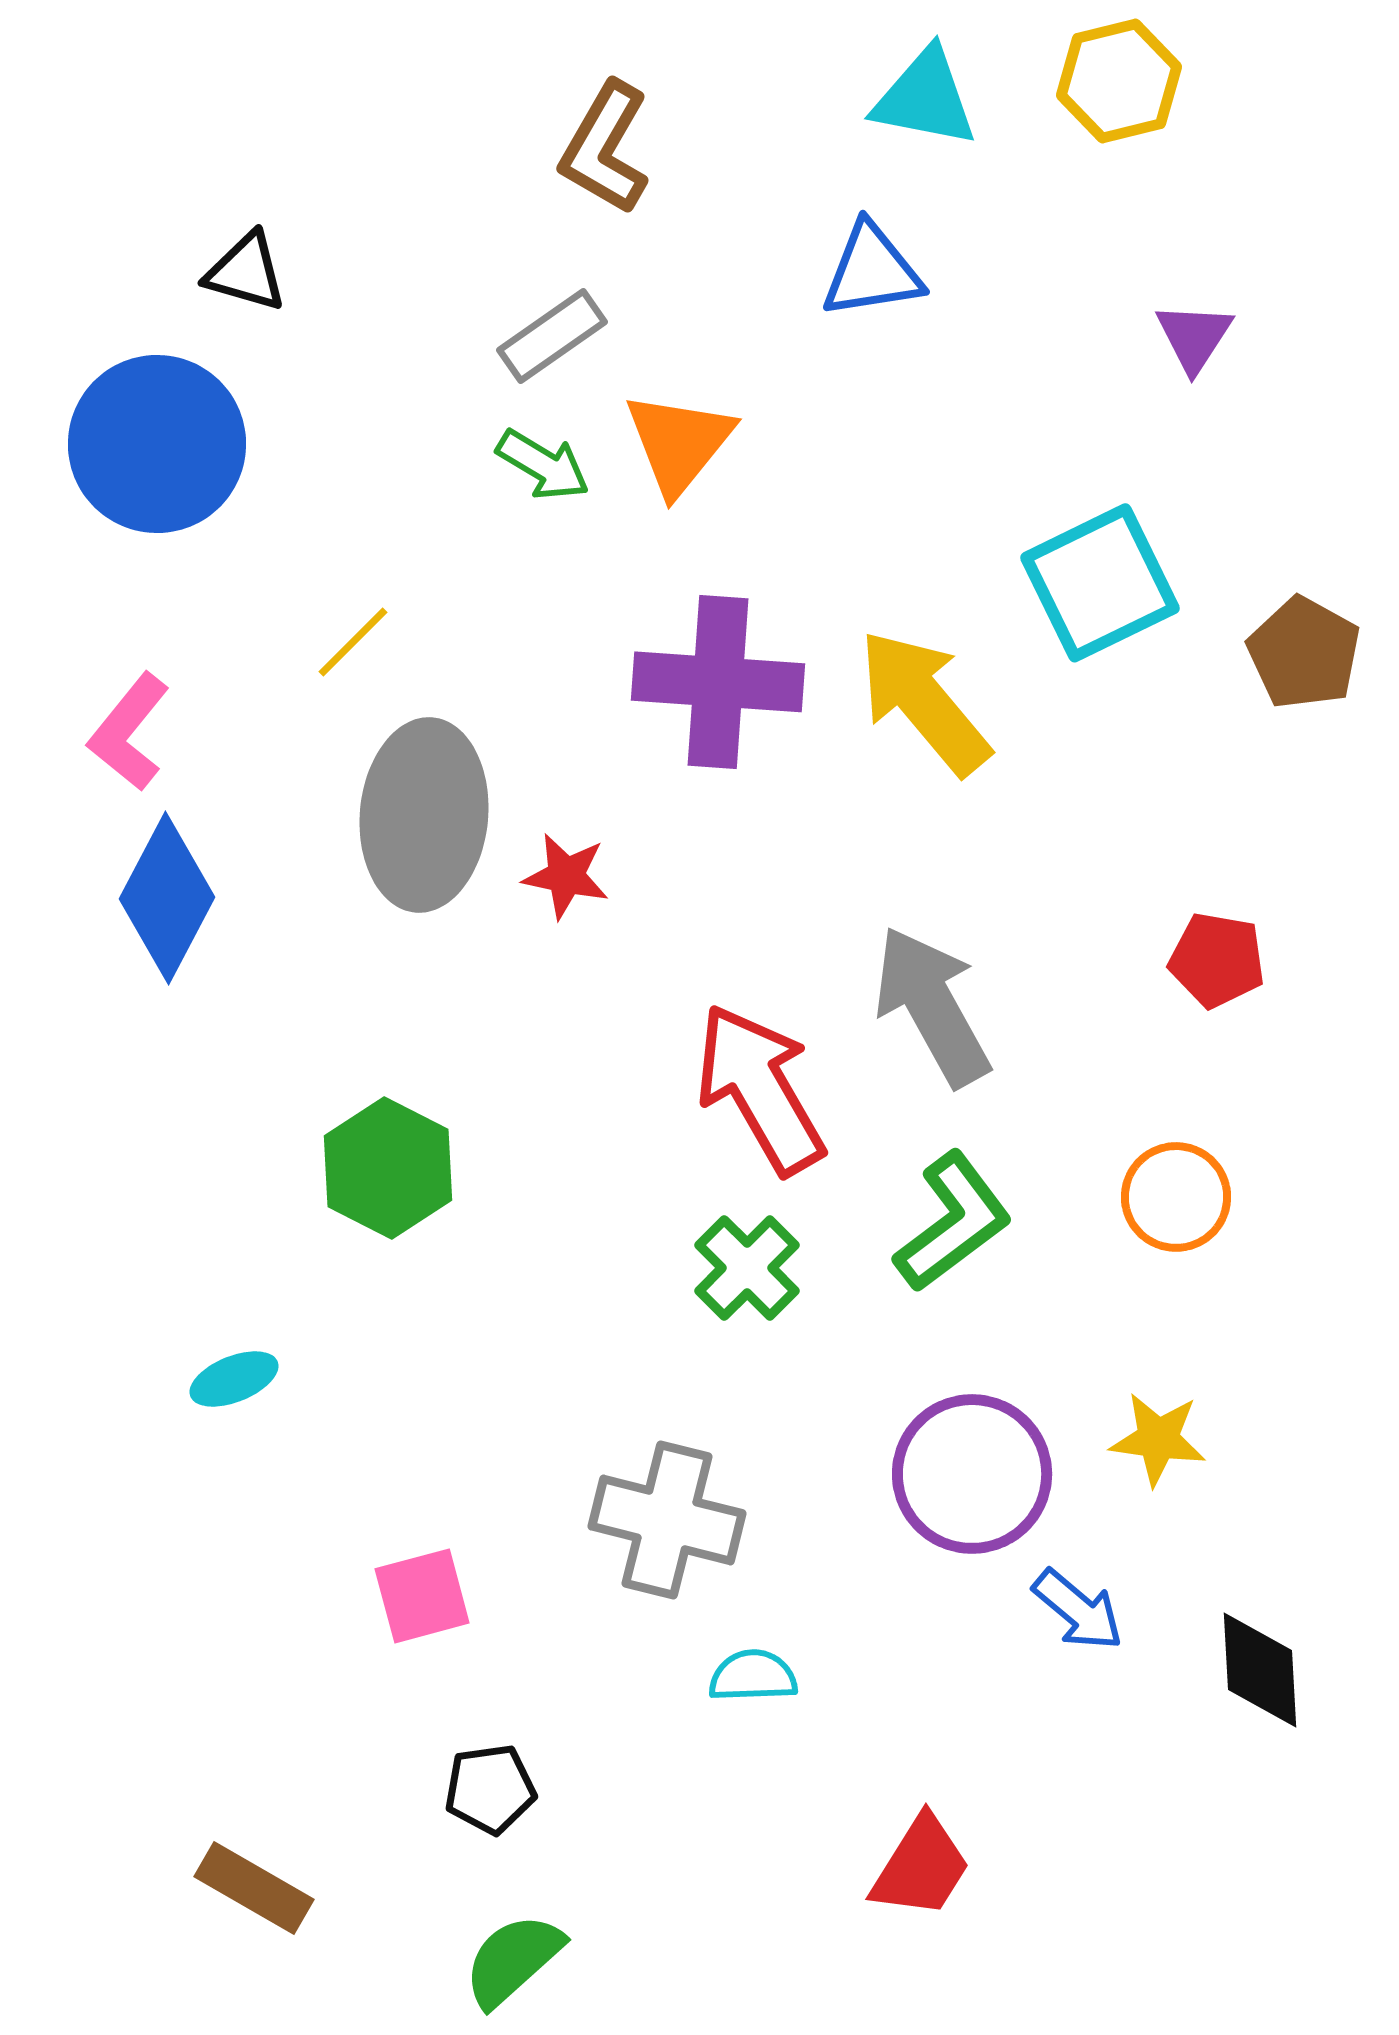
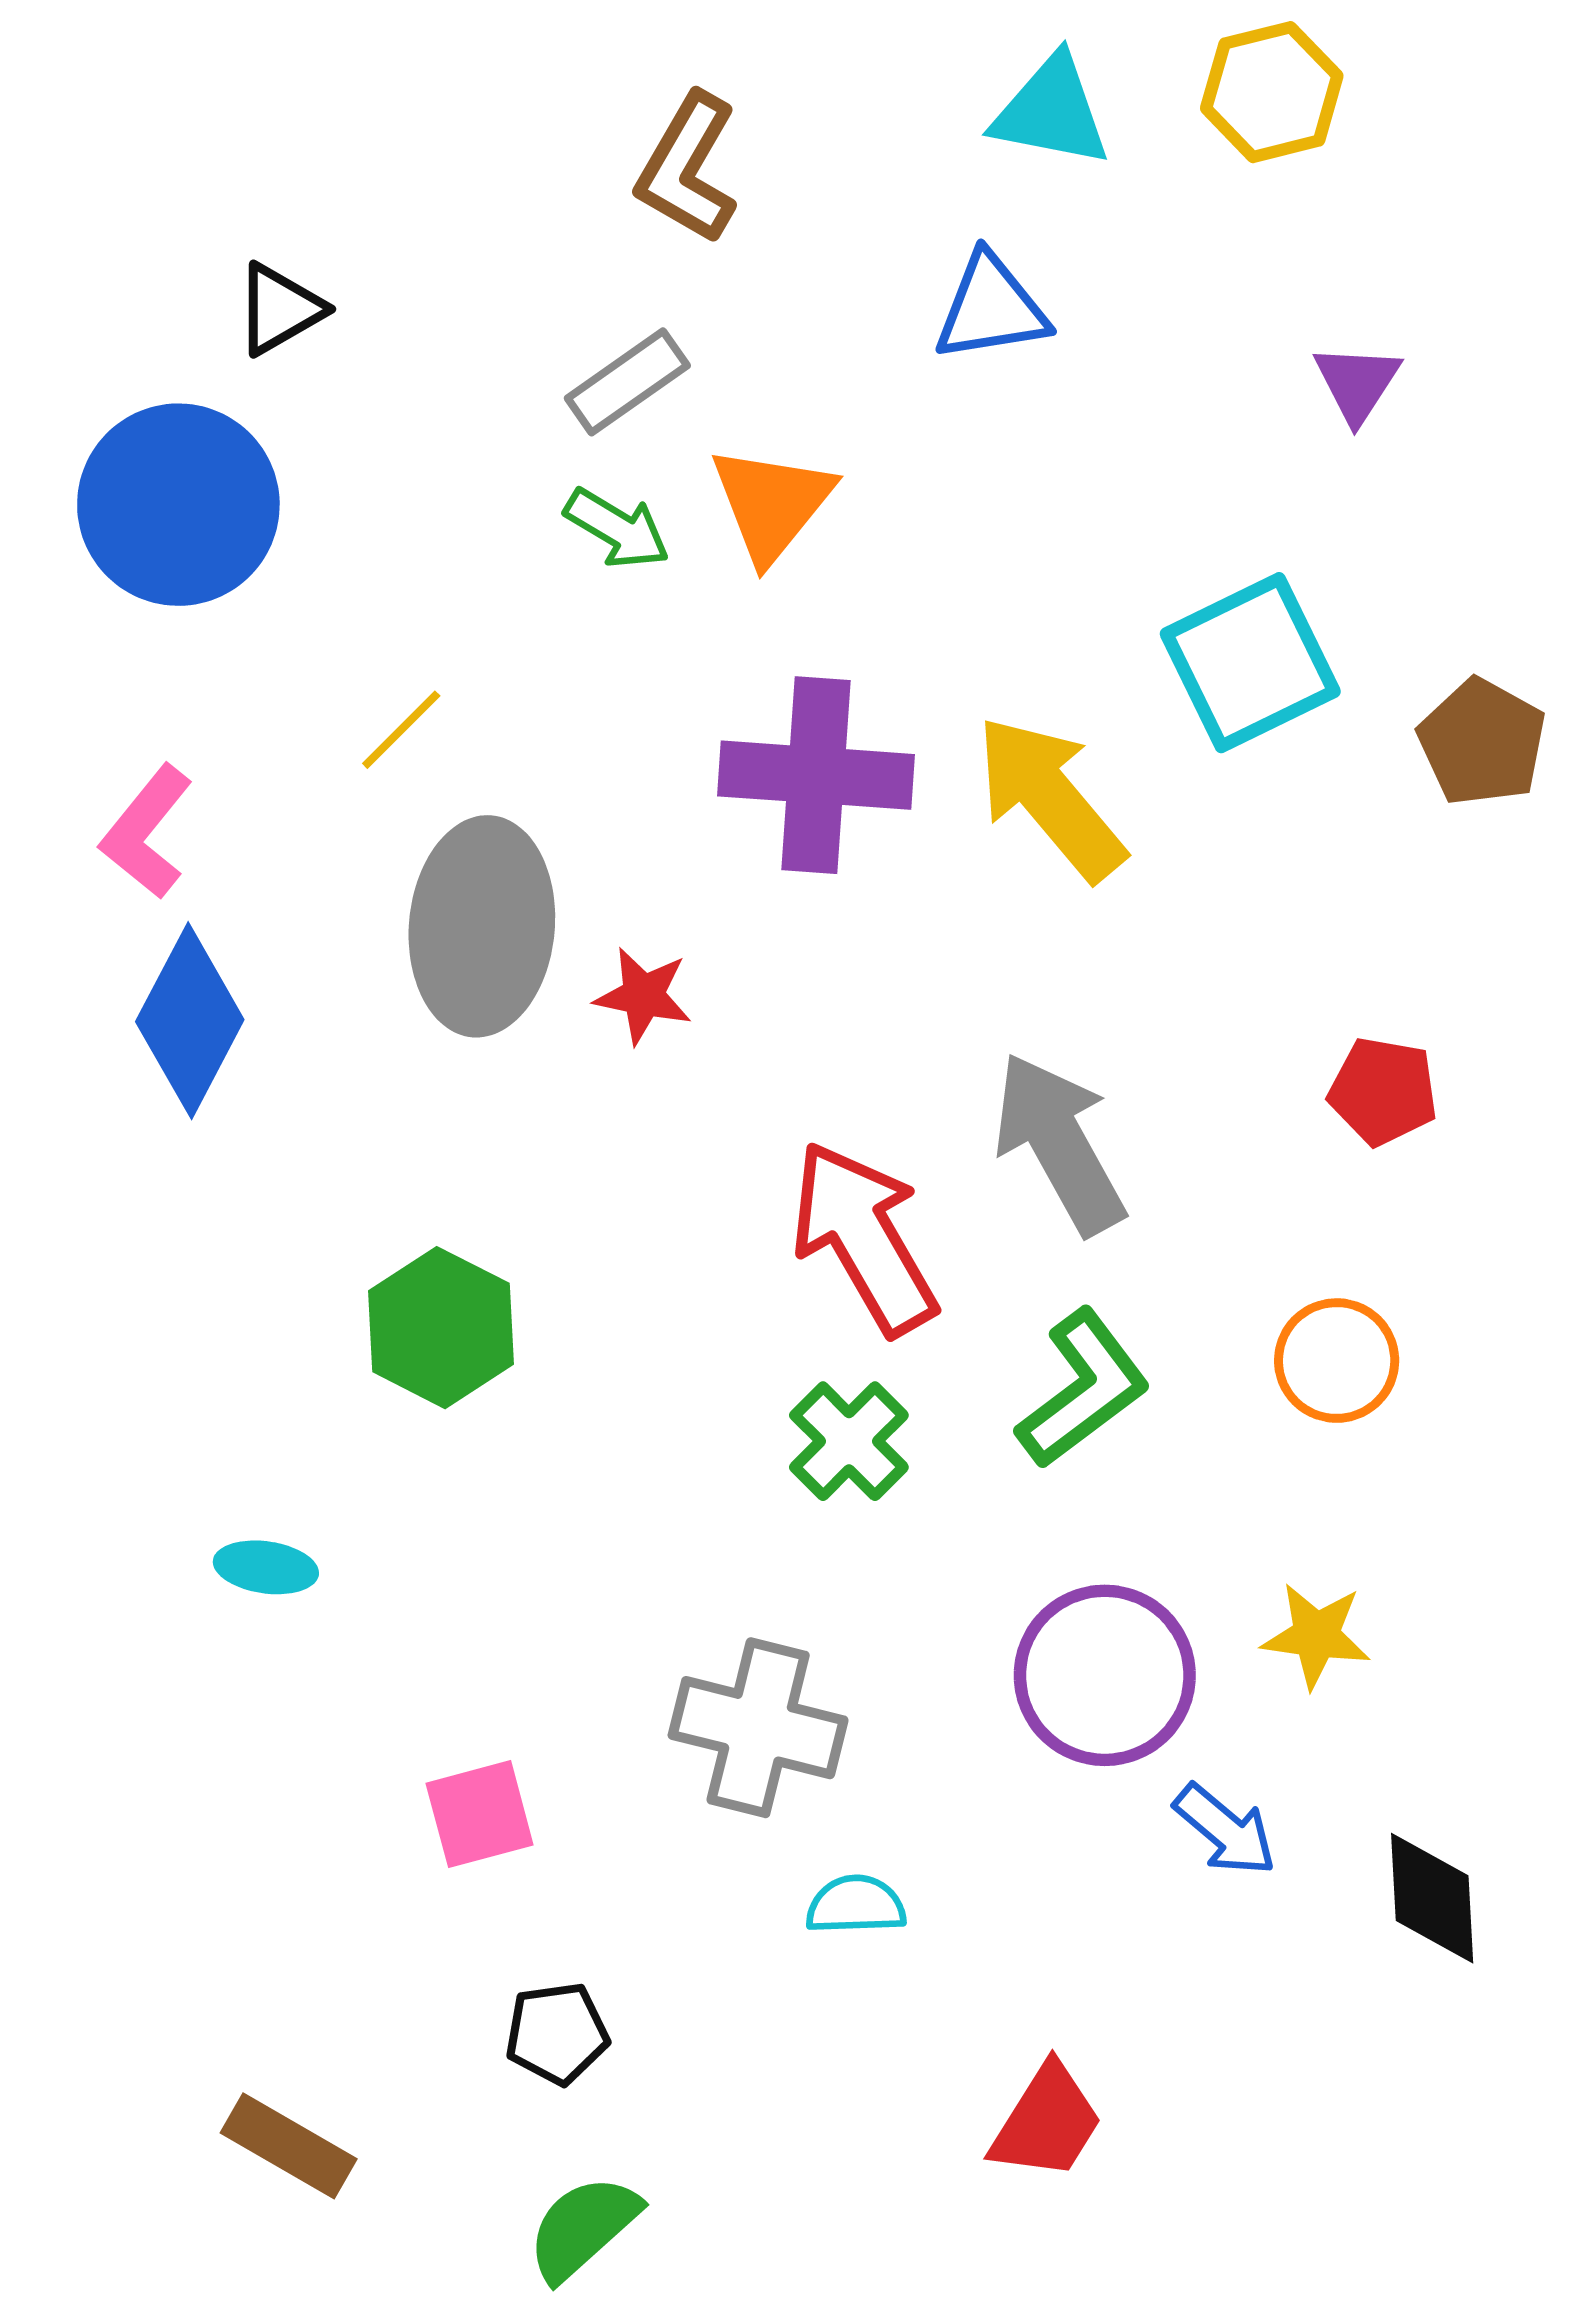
black triangle: (246, 272) -> (280, 309), turned -46
cyan ellipse: (234, 1379) -> (266, 1567), turned 30

